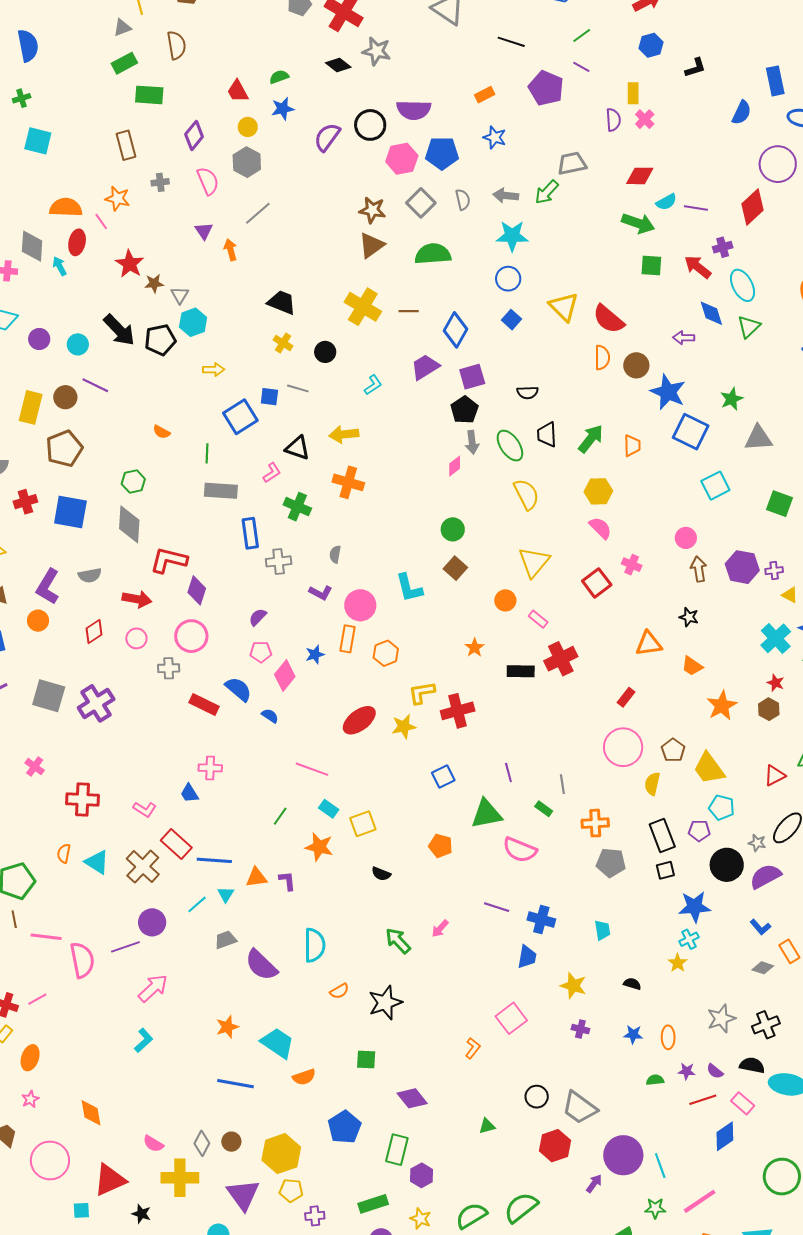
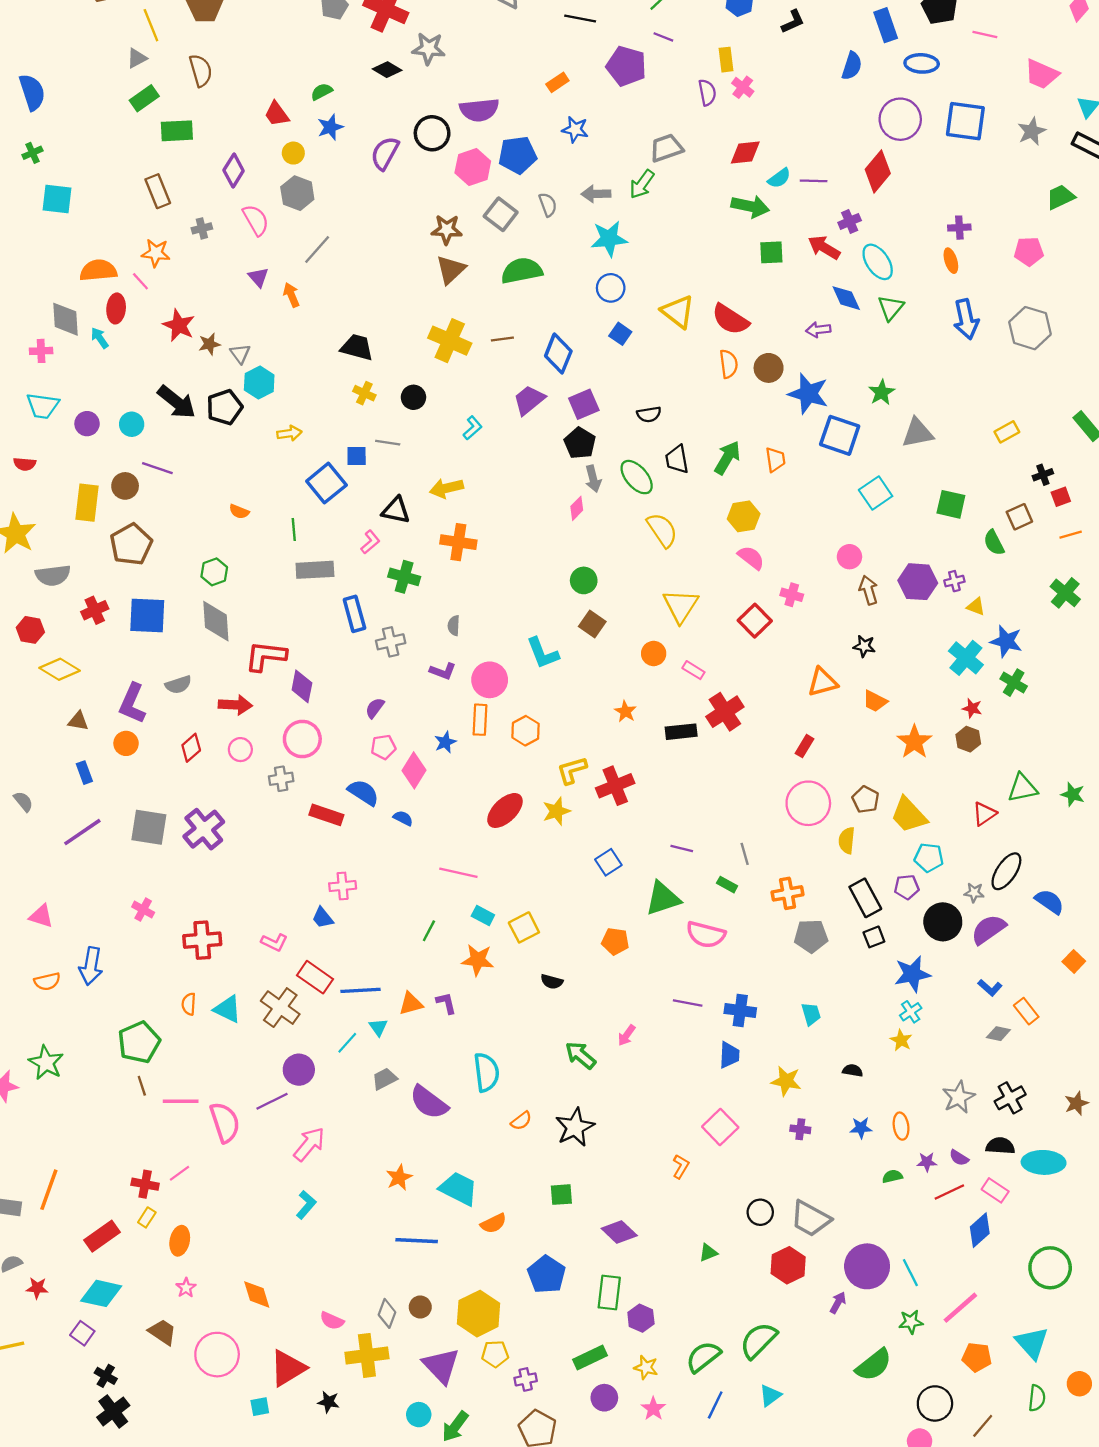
purple line: (508, 773) -> (682, 848), turned -54

